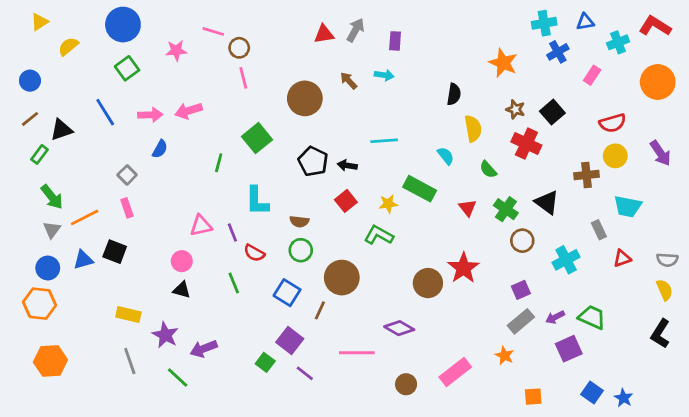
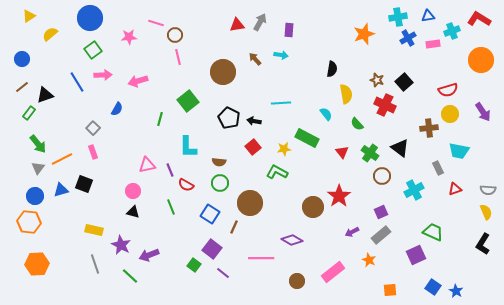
orange star: (503, 63) -> (364, 34), moved, turned 30
pink rectangle: (592, 75) -> (433, 44), moved, turned 48
pink arrow: (150, 115) -> (103, 75), moved
purple arrow: (555, 317) -> (352, 232), moved

